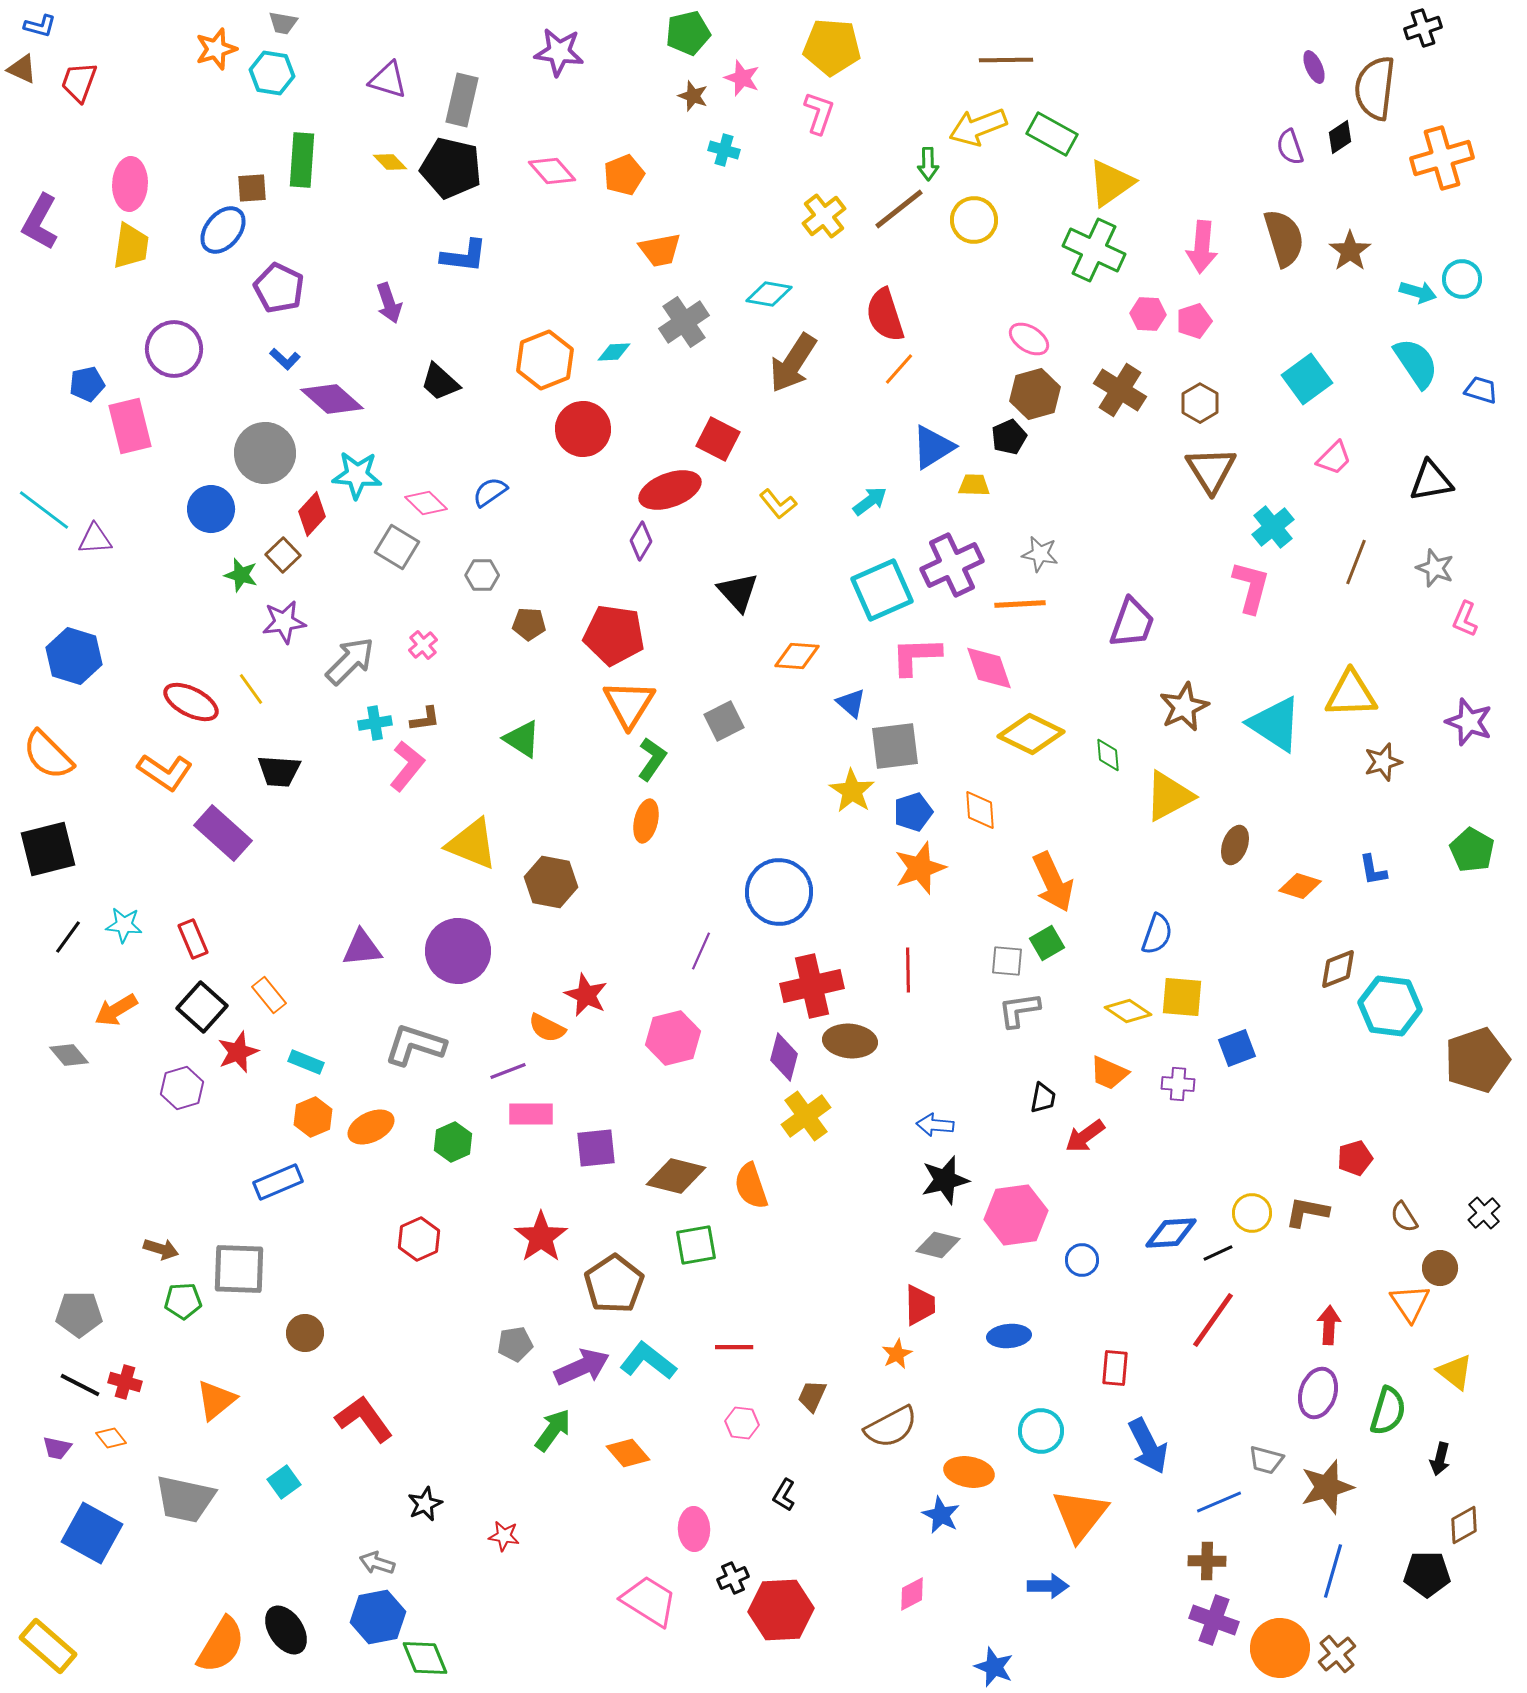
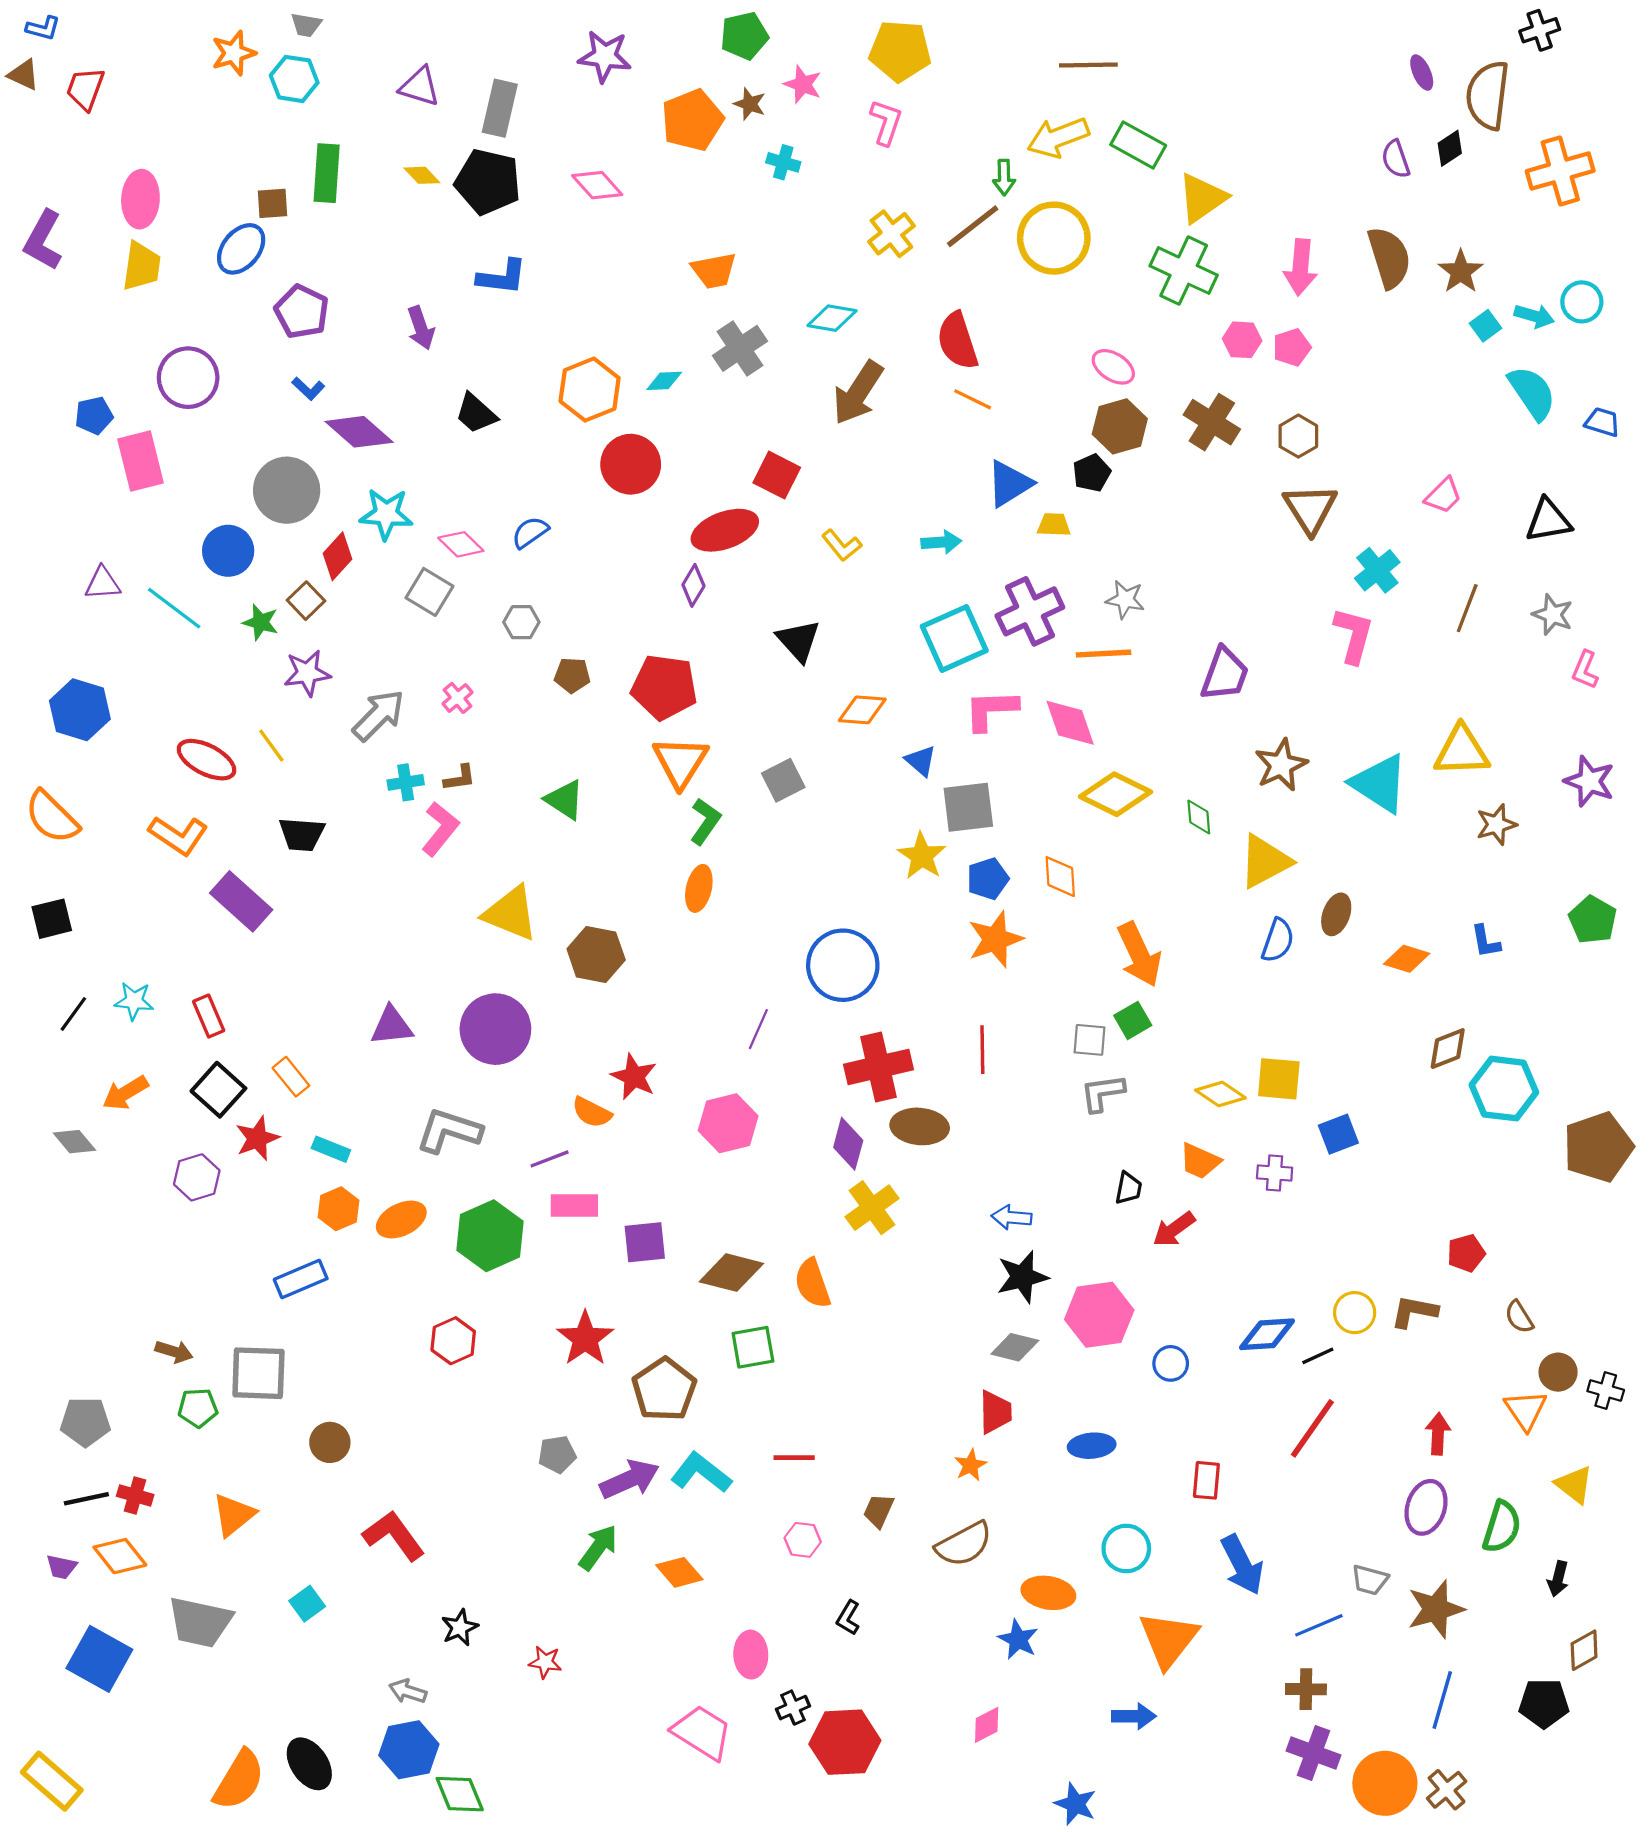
orange pentagon: (624, 175) -> (692, 120), moved, size x1.4
yellow circle: (974, 220) -> (1054, 238), size x1.4
orange line: (899, 369) -> (973, 399), turned 75
cyan square: (1307, 379) -> (1486, 326), moved, size x0.6
cyan arrow: (870, 501) -> (941, 542), turned 33
cyan line: (44, 510) -> (174, 608), moved
black square: (48, 849) -> (52, 919), size x0.7
blue semicircle: (1157, 934) -> (1278, 940), moved
green hexagon: (453, 1142) -> (490, 1236), size x1.6
black cross: (1484, 1213) -> (1606, 1391), moved, turned -32
black line: (80, 1385) -> (86, 1499), turned -39
orange diamond: (111, 1438) -> (120, 1556), size x1.6

